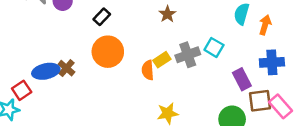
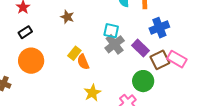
black rectangle: (102, 17) -> (25, 32), moved, turned 32
gray cross: (188, 55) -> (115, 44), moved
orange semicircle: (148, 70) -> (83, 62), moved

